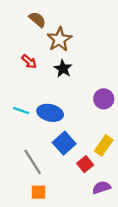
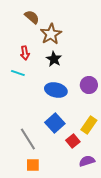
red arrow: (29, 62) -> (25, 53), turned 40
cyan line: (21, 110) -> (18, 73), moved
blue ellipse: (50, 113) -> (56, 90), moved

